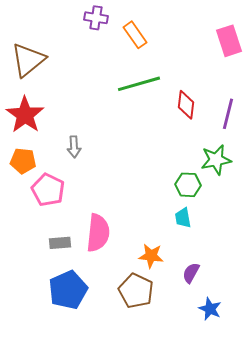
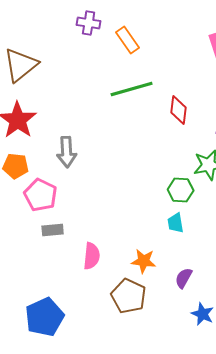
gray arrow: (74, 147) -> (67, 152), size x1.4
pink semicircle: (98, 233) -> (92, 256), moved, size x0.7
gray rectangle: (60, 243) -> (53, 230), moved
blue pentagon: (68, 290) -> (45, 317), moved

